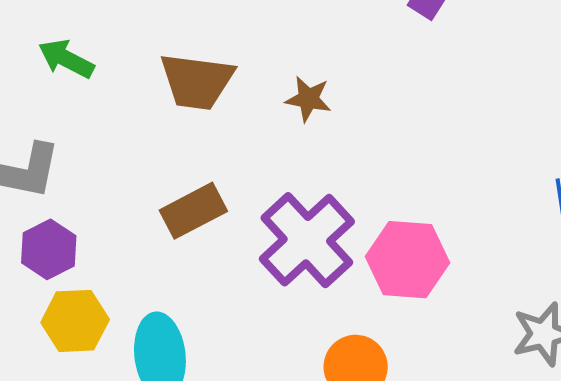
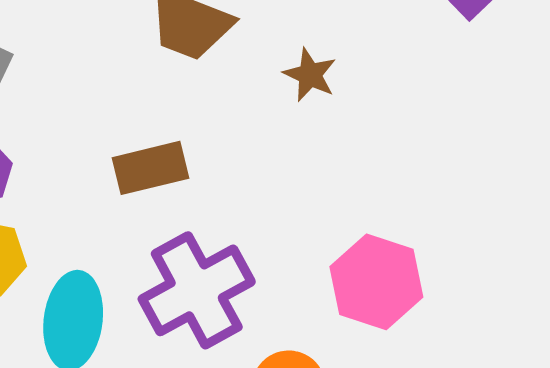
purple cross: (307, 240) -> (197, 290), moved

